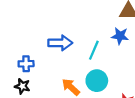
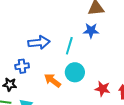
blue cross: (26, 64) -> (22, 66), moved

